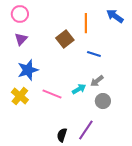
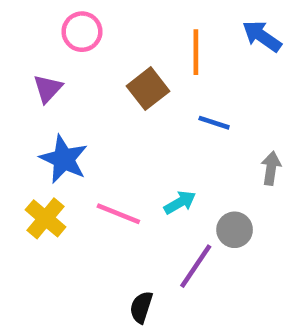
pink circle: (20, 14) -> (82, 32), moved
blue star: (28, 70) -> (64, 159), turned -30
gray arrow: (97, 81) -> (271, 168), moved, turned 136
purple line: (86, 130) -> (196, 266), moved

